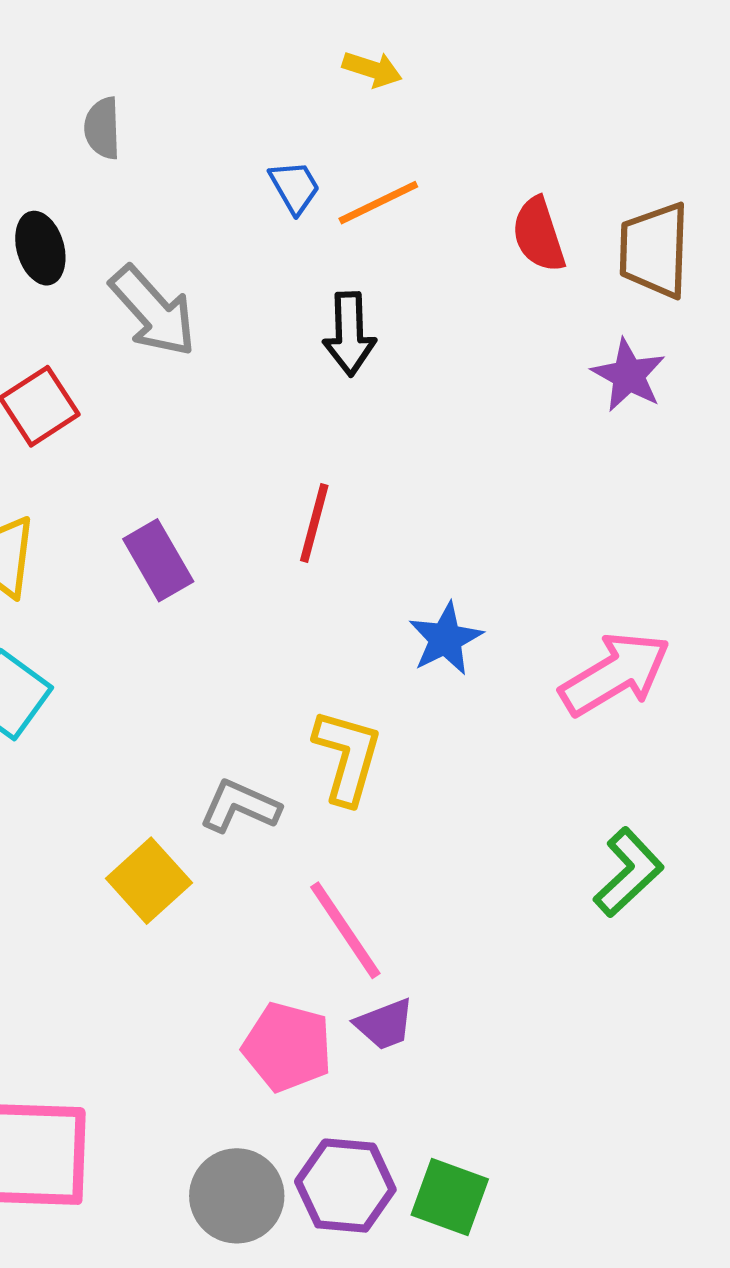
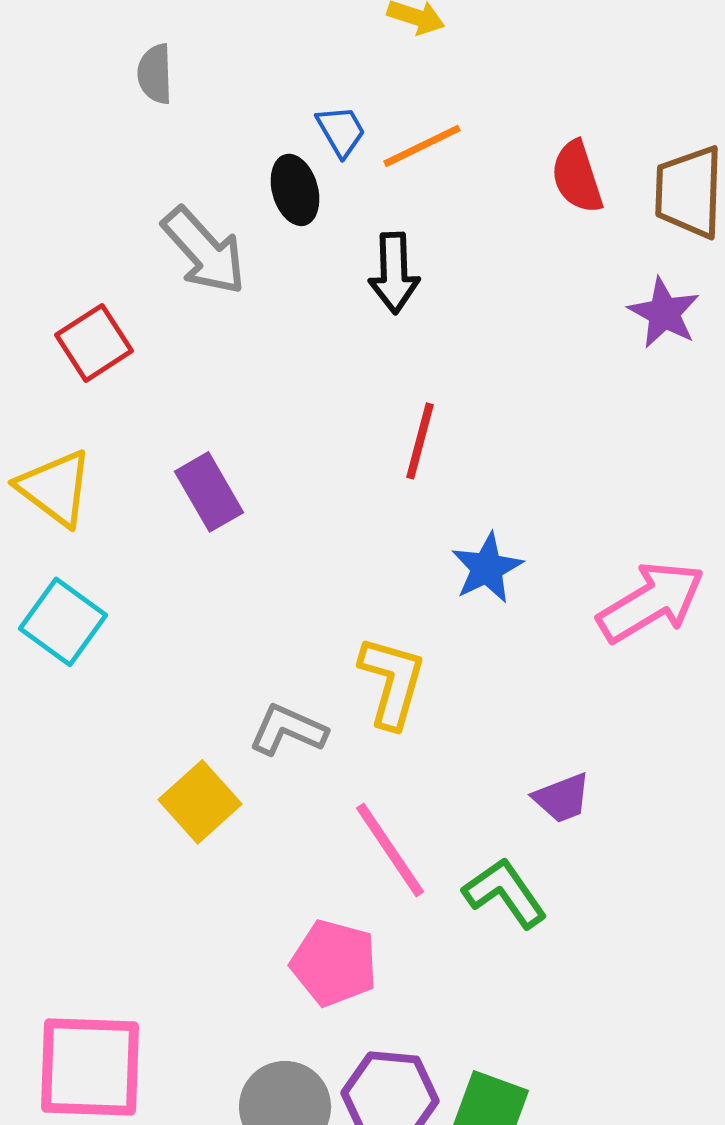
black ellipse: (40, 248) -> (295, 190), moved
red line: (314, 523) -> (420, 441), moved
green L-shape: (628, 872) -> (505, 893), moved, turned -82
purple trapezoid: (385, 1024) -> (562, 798), moved

